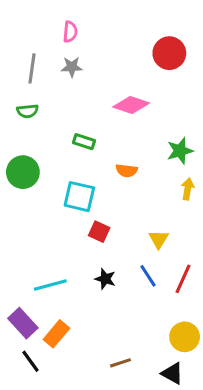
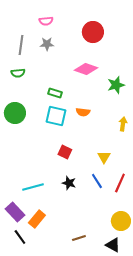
pink semicircle: (70, 32) -> (46, 21), turned 80
red circle: (169, 53) -> (93, 32), moved
green star: (180, 151) -> (116, 85), moved
cyan square: (79, 197) -> (56, 116), moved

